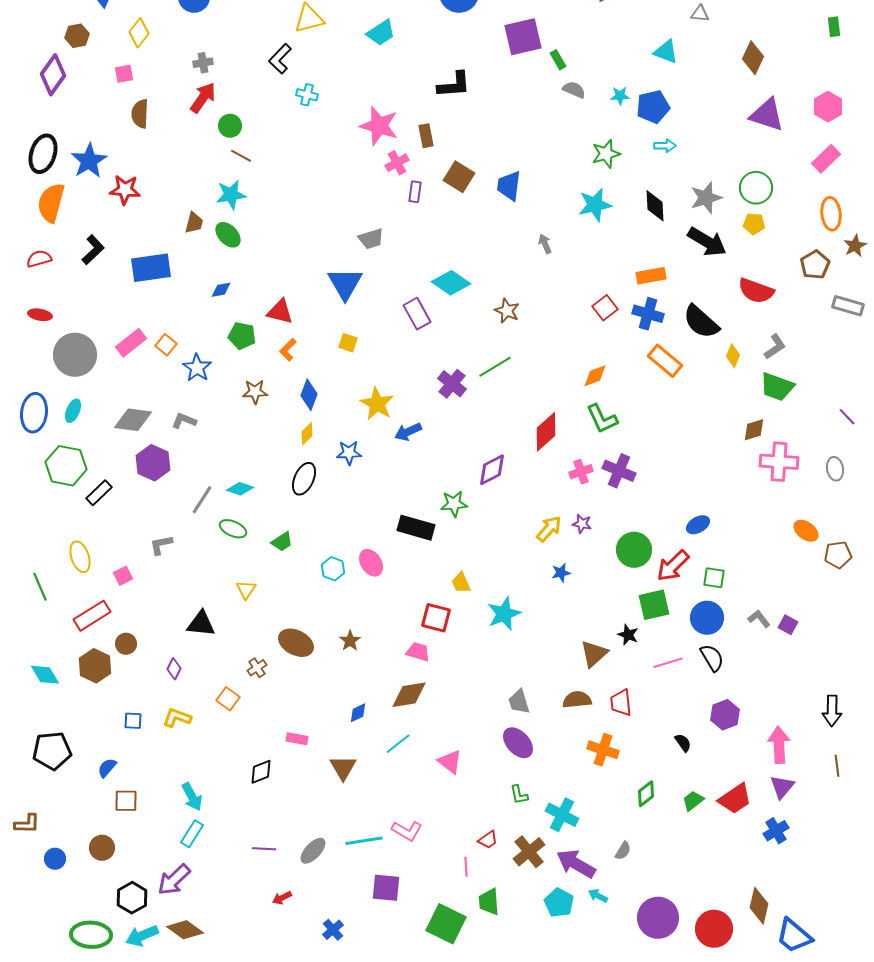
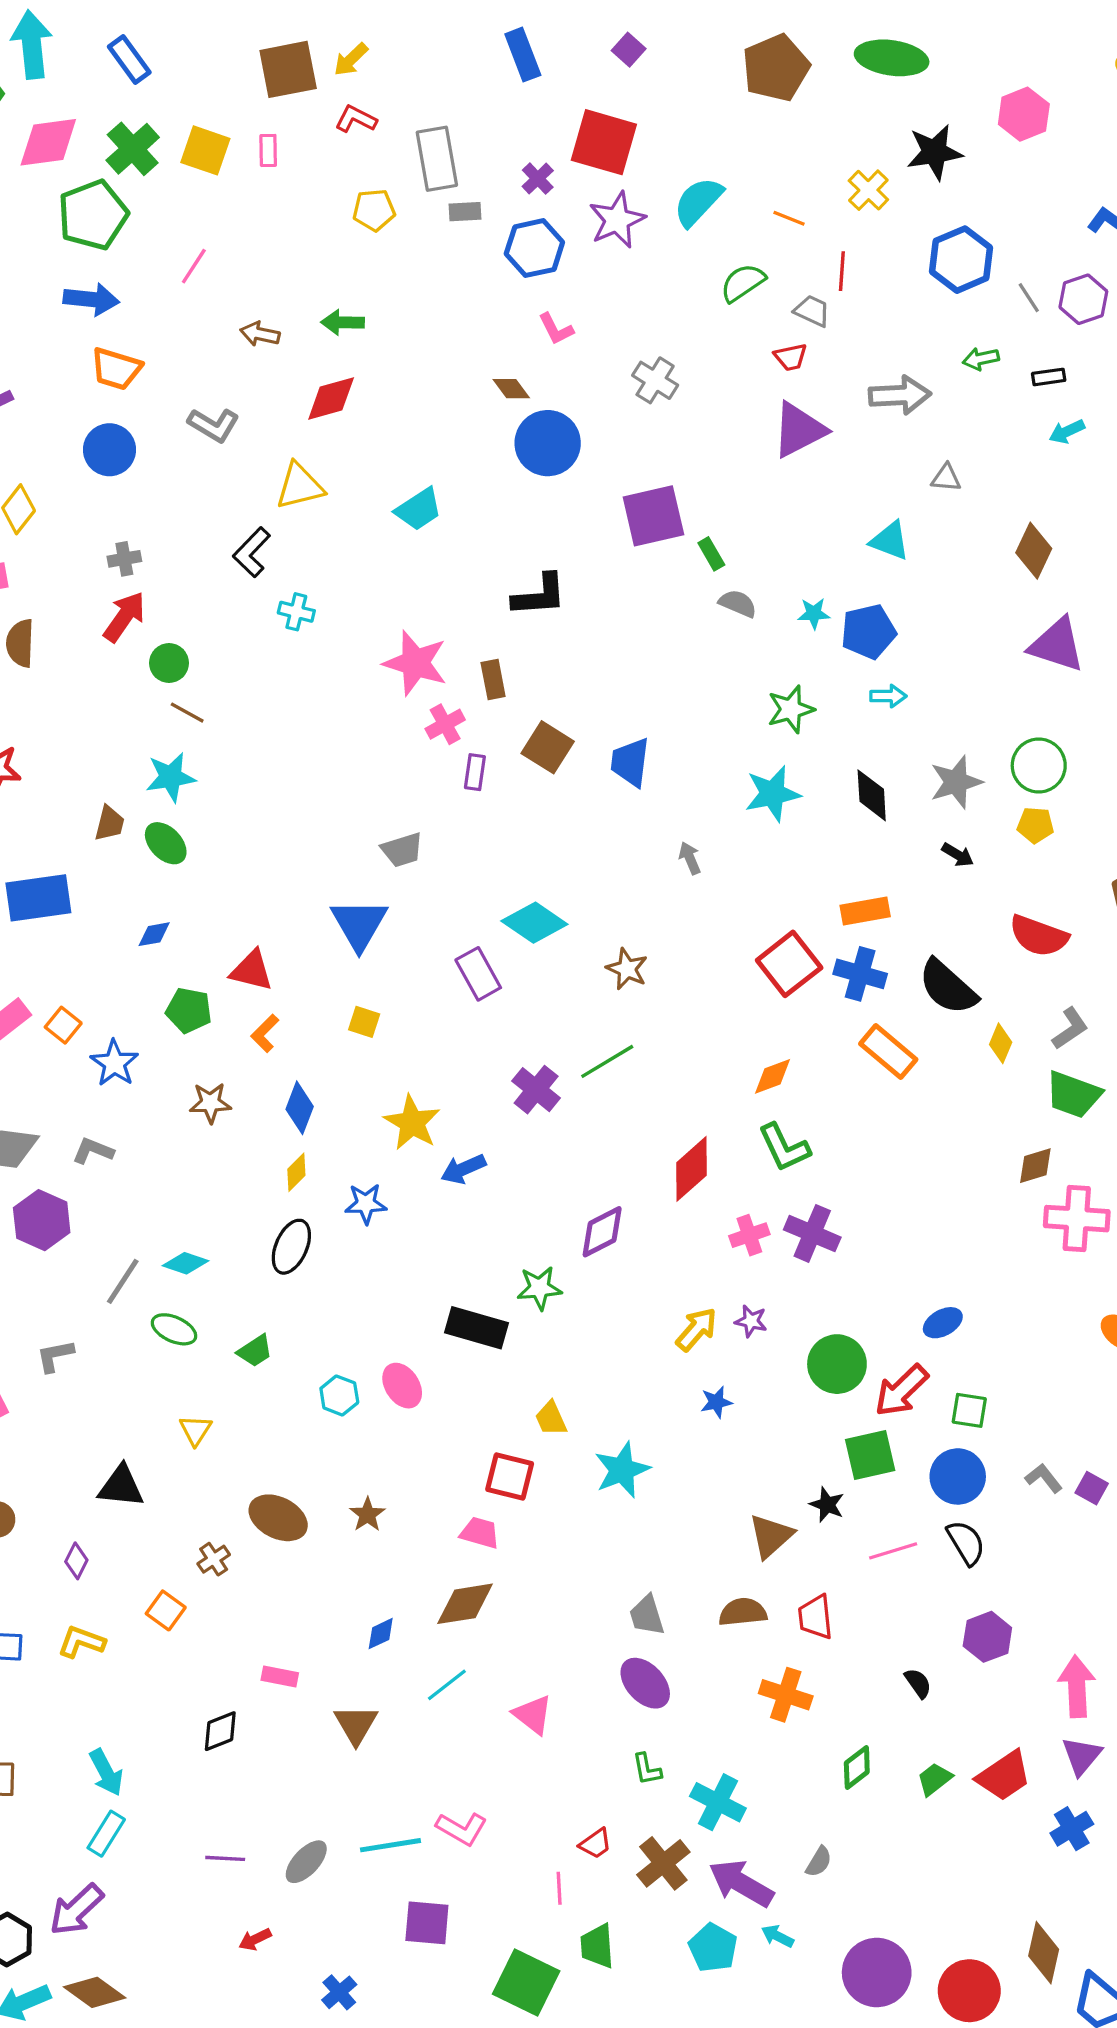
black arrow: (707, 242) -> (958, 855), size x0.5
red square: (605, 308) -> (789, 964), size x1.5

